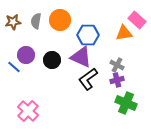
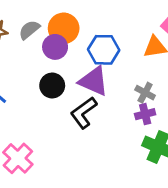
gray semicircle: (36, 21) -> (29, 30), turned 42
purple circle: (26, 55) -> (55, 47), moved
black L-shape: (88, 79) -> (84, 113), moved

